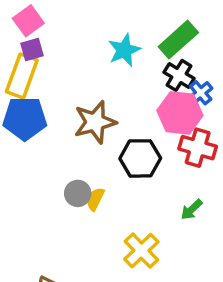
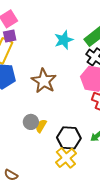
brown star: (95, 122) -> (44, 81), turned -30
black hexagon: (140, 158) -> (69, 138), moved

